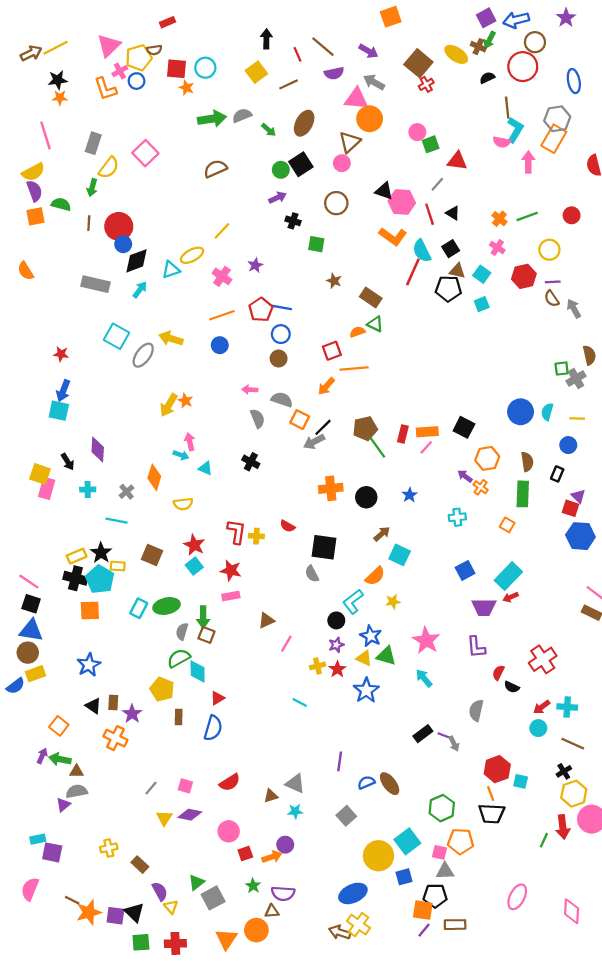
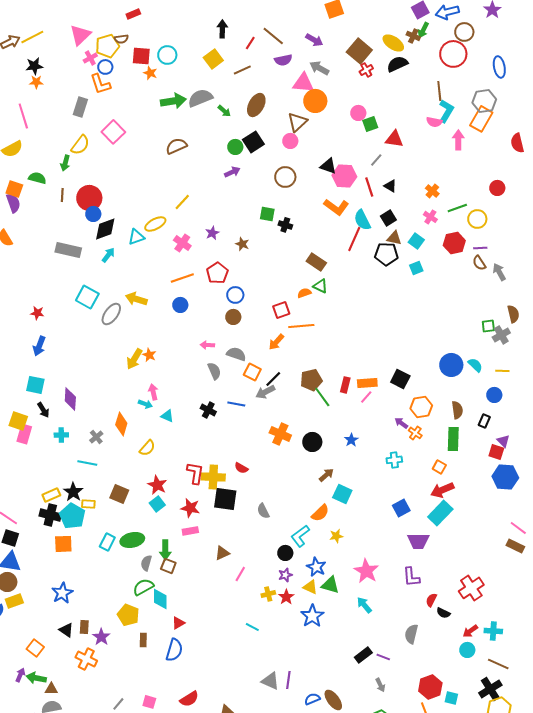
red line: (297, 54) -> (250, 43), turned 56
black semicircle: (487, 78) -> (397, 64), moved, size x1.5
orange L-shape: (105, 89) -> (100, 84), moved
gray semicircle: (242, 115) -> (200, 98), size x1.4
gray rectangle: (93, 143) -> (80, 107), moved
purple semicircle: (34, 191) -> (13, 203), moved
orange square: (36, 216) -> (14, 189), turned 30
green line: (527, 216) -> (457, 208), moved
black cross: (293, 221) -> (285, 225), moved
brown star: (334, 281) -> (242, 244), moved
blue line: (282, 307) -> (236, 404), moved
cyan square: (59, 411) -> (35, 385), moved
cyan semicircle: (547, 412) -> (475, 365), turned 119
orange cross: (331, 488) -> (280, 434), turned 30
yellow semicircle: (183, 504) -> (147, 448), turned -42
yellow cross: (256, 536) -> (213, 477), size x1.6
black square: (324, 547) -> (225, 499), moved
red arrow: (511, 597) -> (442, 490), moved, size x1.6
gray arrow: (454, 744) -> (380, 685), moved
black cross: (564, 771) -> (490, 689), size x1.6
gray triangle: (295, 784) -> (270, 681), moved

